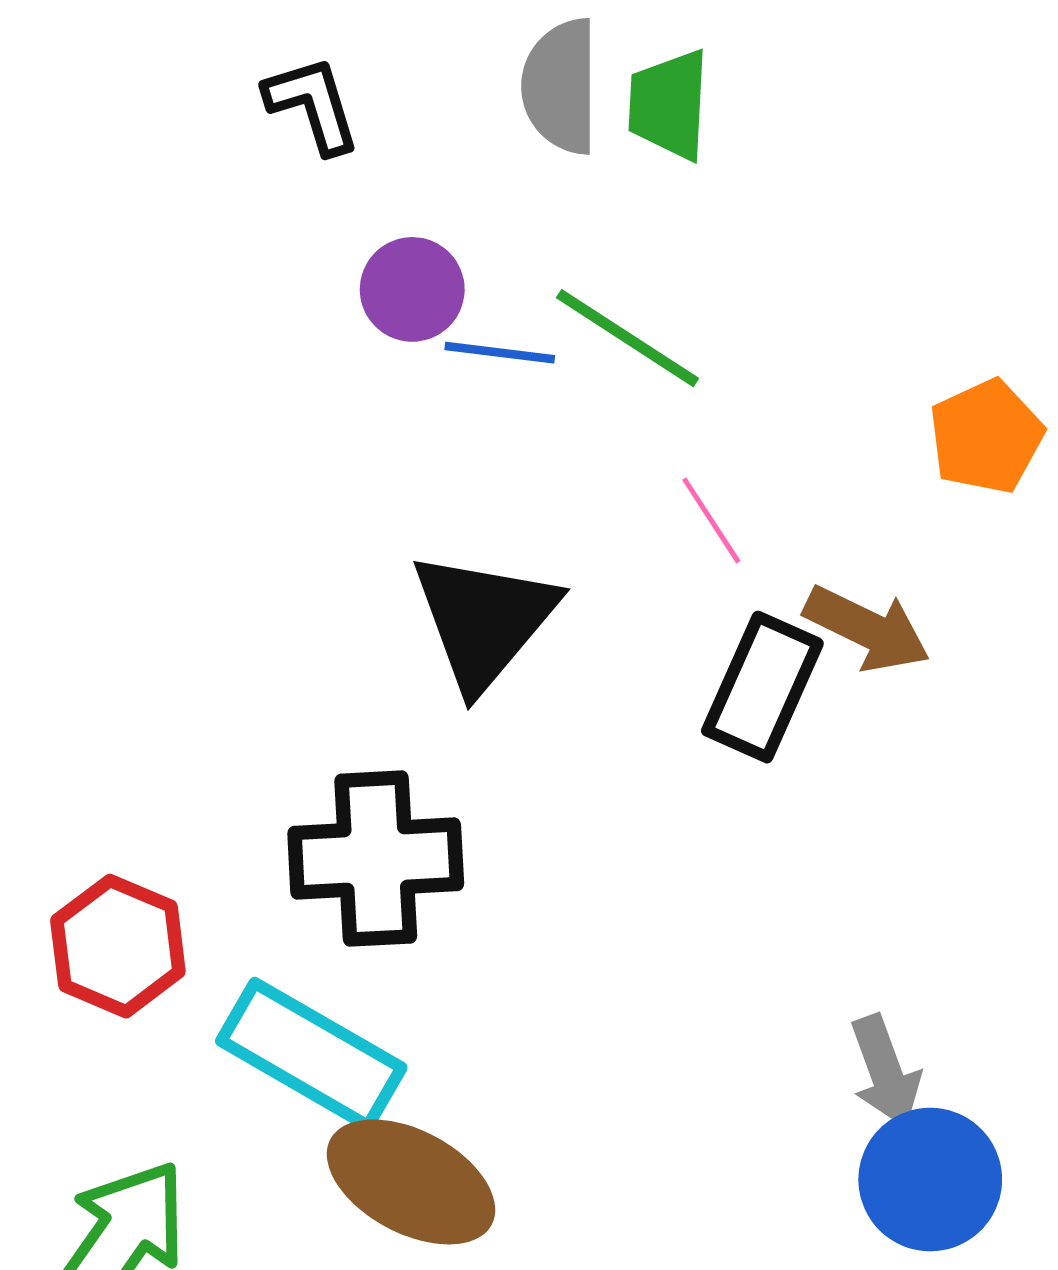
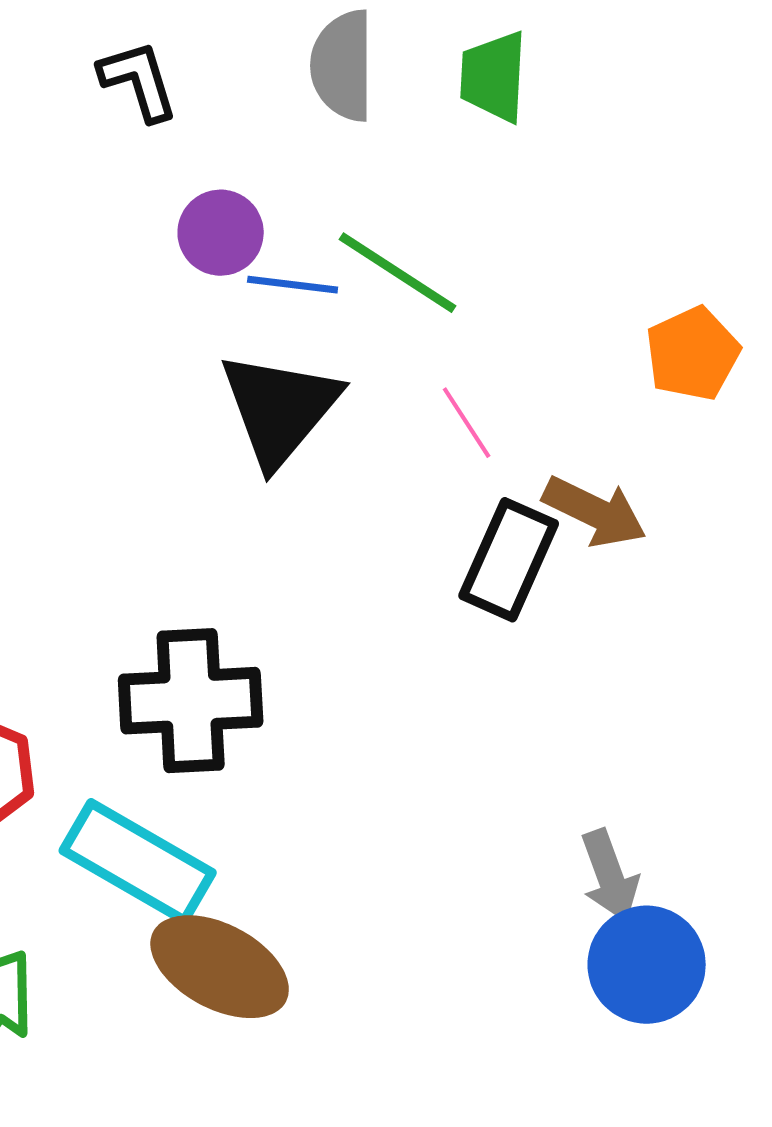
green trapezoid: (669, 105) -> (494, 77), moved
black triangle: (484, 620) -> (280, 409), moved

